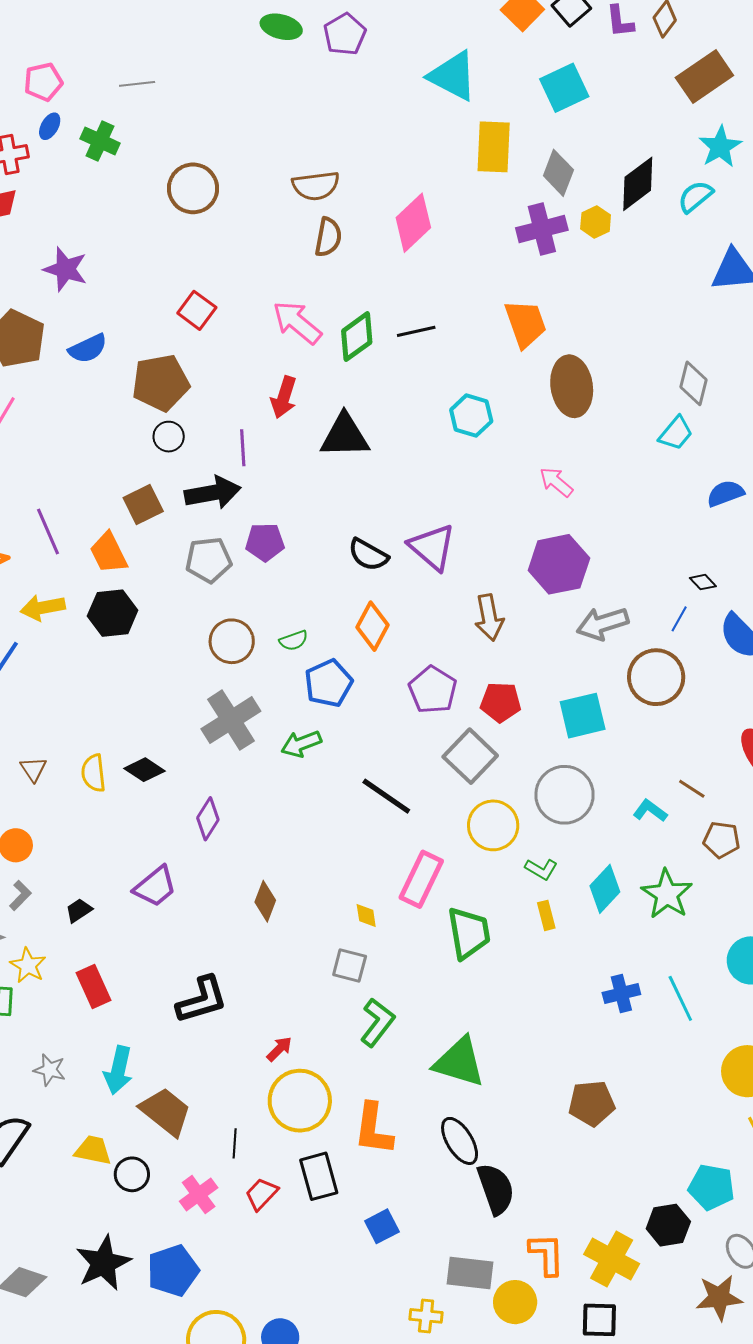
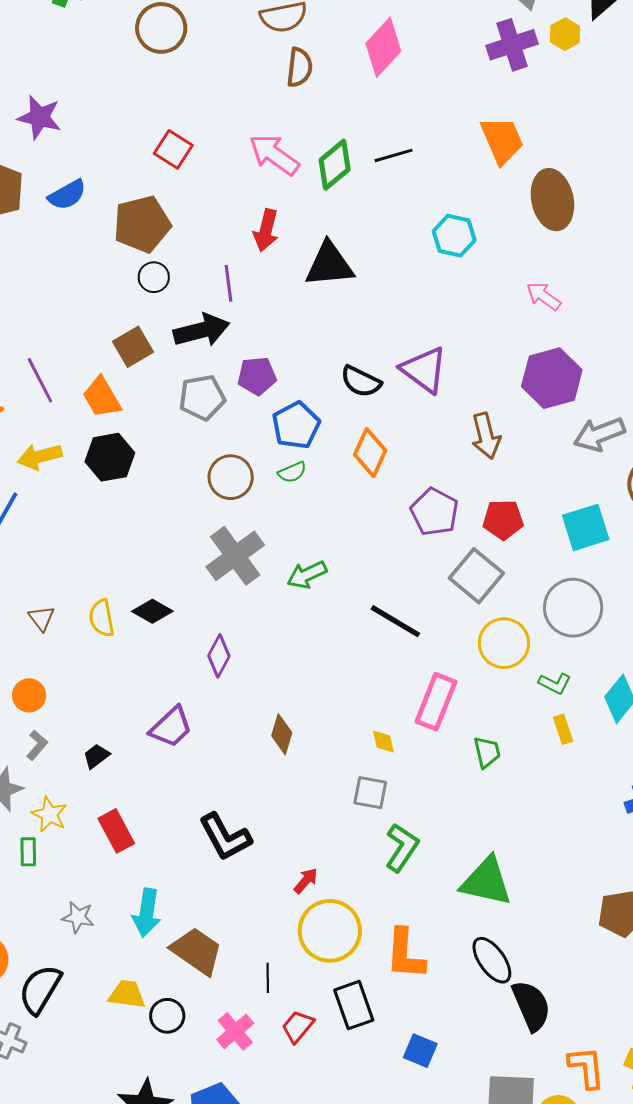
blue pentagon: (329, 683) -> (296, 425), moved
green trapezoid: (469, 933) -> (487, 752), size x0.6
black L-shape: (202, 1000) -> (225, 837), turned 82
blue square: (382, 1226) -> (420, 1051), turned -36

